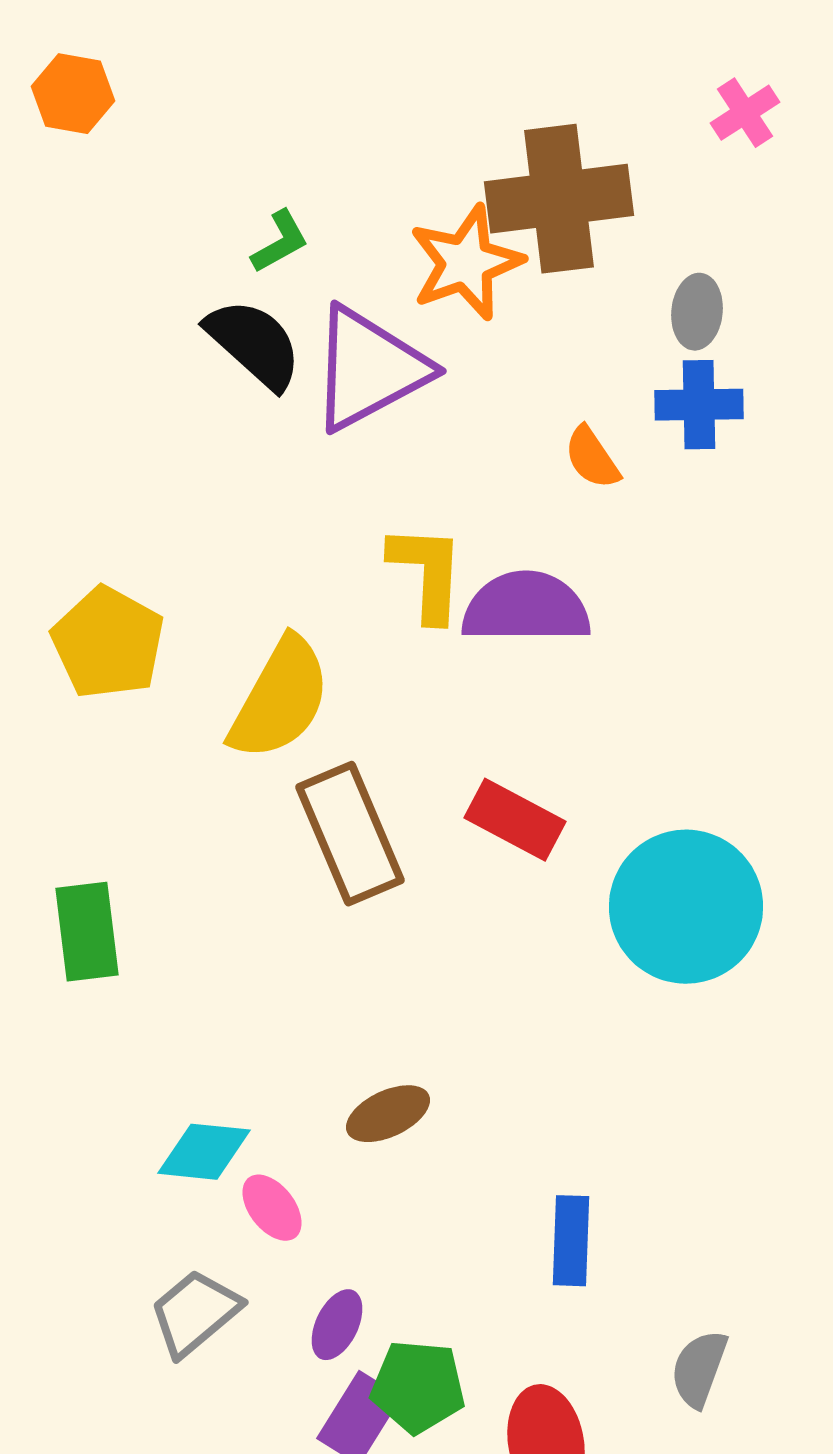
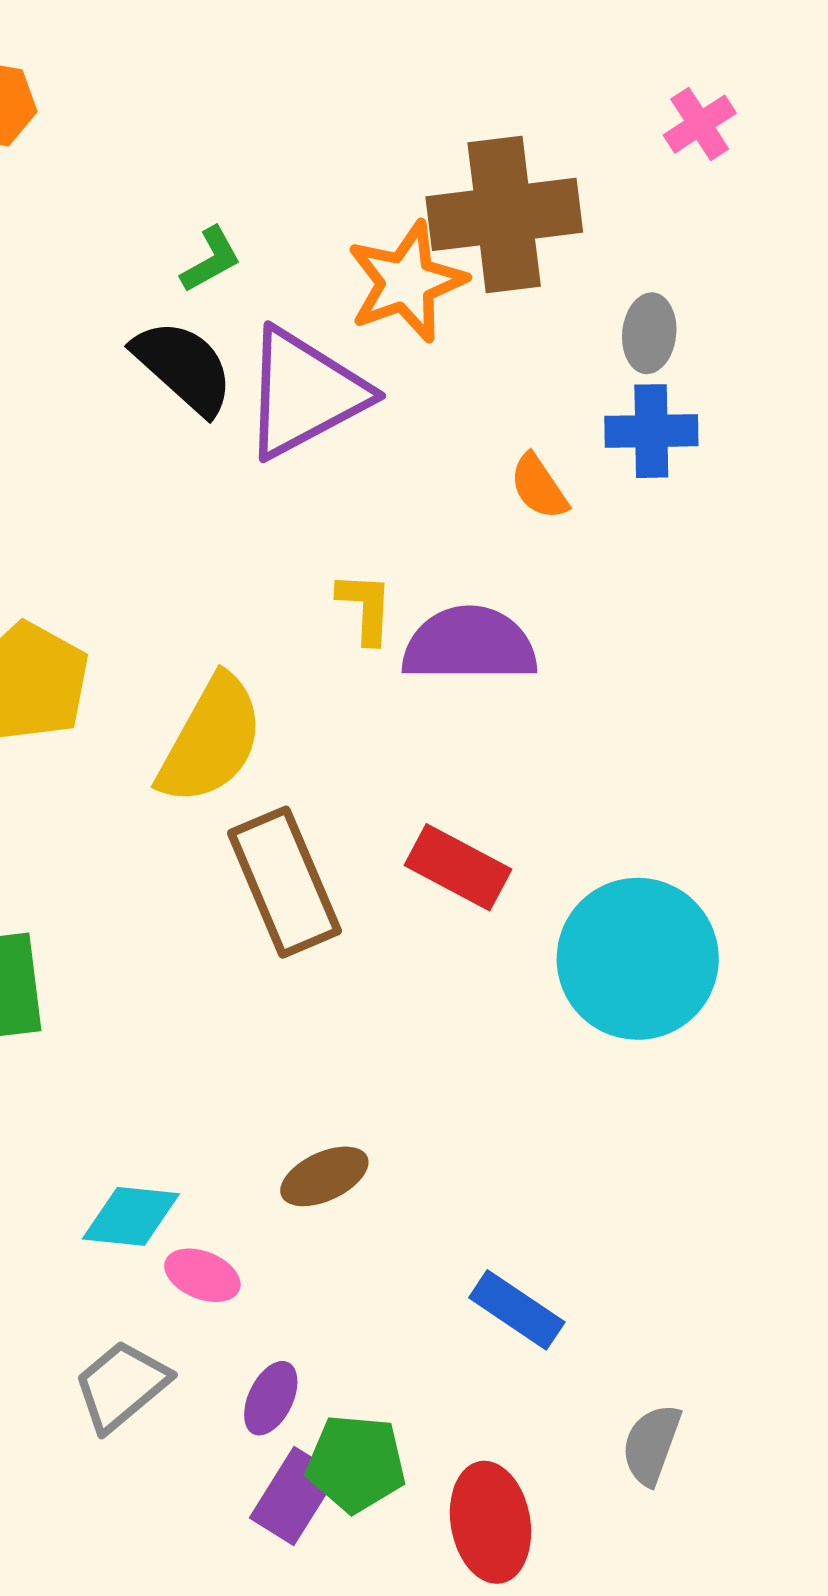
yellow L-shape: (427, 573) -> (365, 608), size x0.7
pink ellipse: (272, 1208) -> (202, 1275), turned -30
blue rectangle: (571, 1241) -> (517, 1310), turned -58

